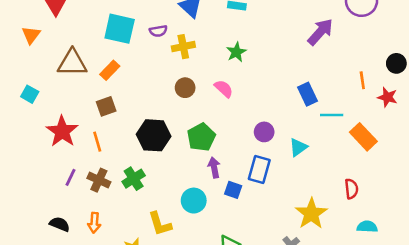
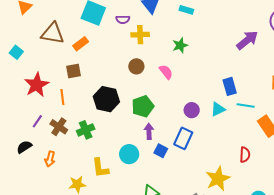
cyan triangle: (298, 147) -> (218, 109), moved
red semicircle: (351, 189) -> (245, 155), moved
black semicircle: (60, 224) -> (24, 147), moved, turned -63

